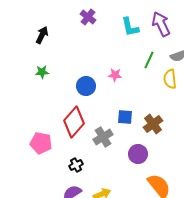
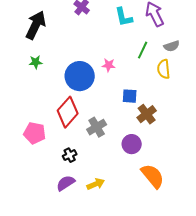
black arrow: (42, 35) -> (36, 25), size x1.6
blue circle: (86, 86) -> (80, 76), size x1.5
blue square: (125, 117) -> (130, 96), moved

